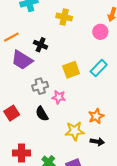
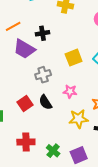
black cross: (41, 45) -> (43, 33), turned -32
pink star: (59, 97) -> (70, 91), moved
red square: (12, 113) -> (25, 104), moved

